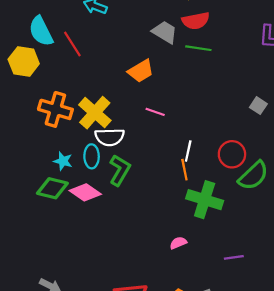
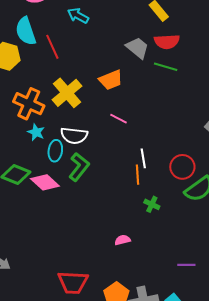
yellow cross: (95, 113) -> (67, 93), moved
white line: (188, 151) -> (143, 158), turned -30
cyan star: (63, 161) -> (36, 132), moved
green cross: (205, 200) -> (152, 204), size x0.5
purple line: (234, 257) -> (186, 265), moved

